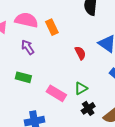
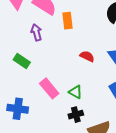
red semicircle: (80, 53) -> (87, 56), turned -56
green triangle: (81, 88) -> (76, 92), turned 40

